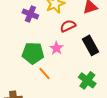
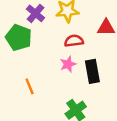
pink star: (56, 48) -> (68, 64), moved
green pentagon: (33, 53) -> (19, 38), moved

